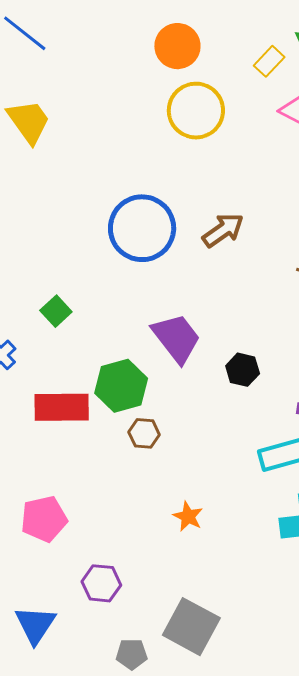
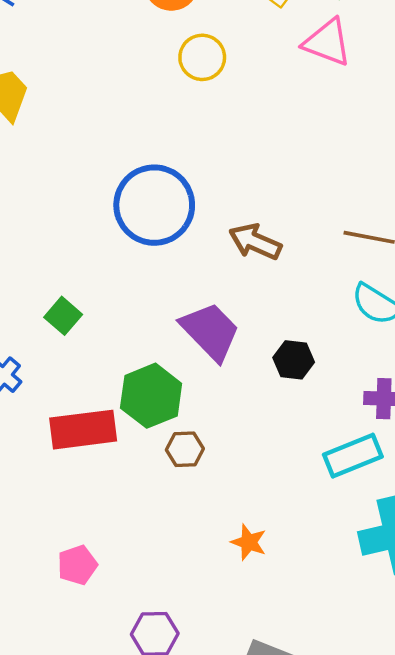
yellow circle: (196, 111) -> (202, 57), size x0.7
brown arrow: (223, 230) -> (255, 242), moved, turned -114
pink pentagon: (44, 519) -> (77, 565), size x0.7

